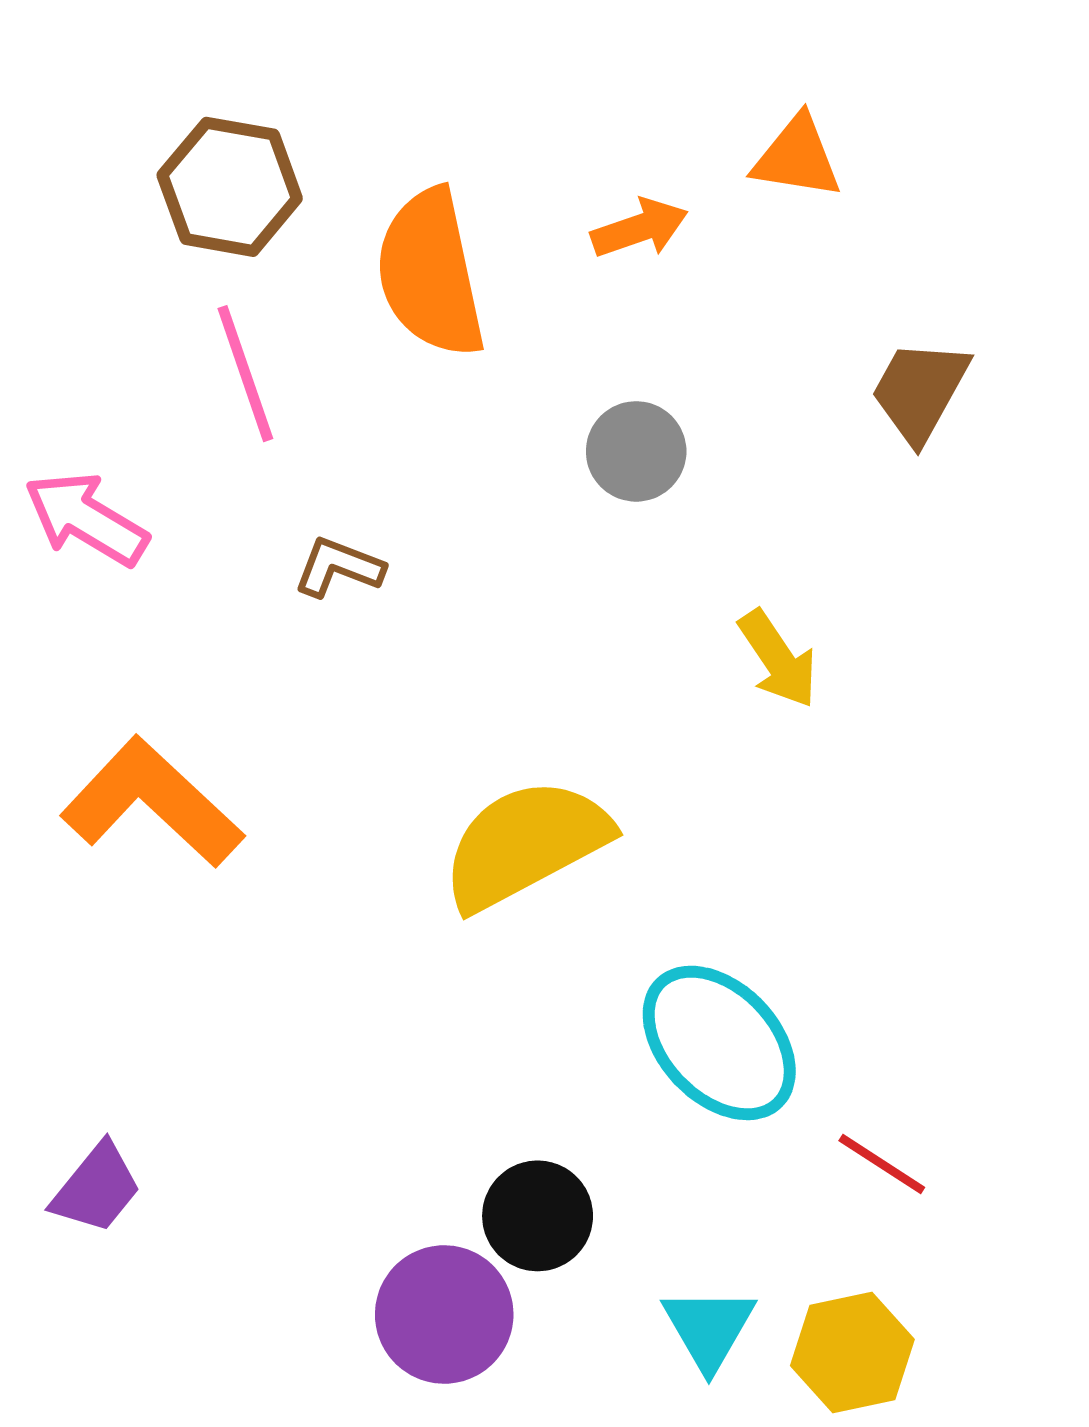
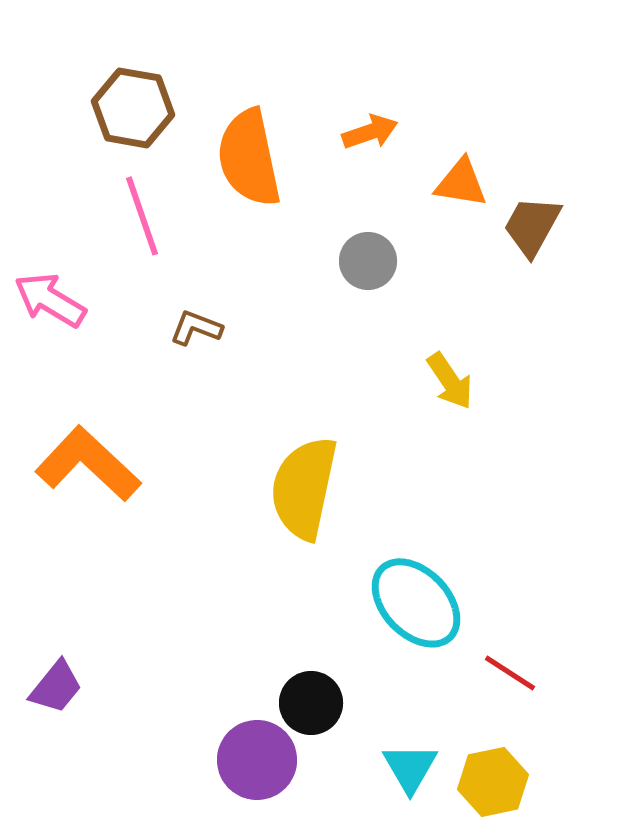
orange triangle: (797, 157) -> (461, 183), moved
yellow semicircle: (525, 844) -> (304, 488), turned -50

